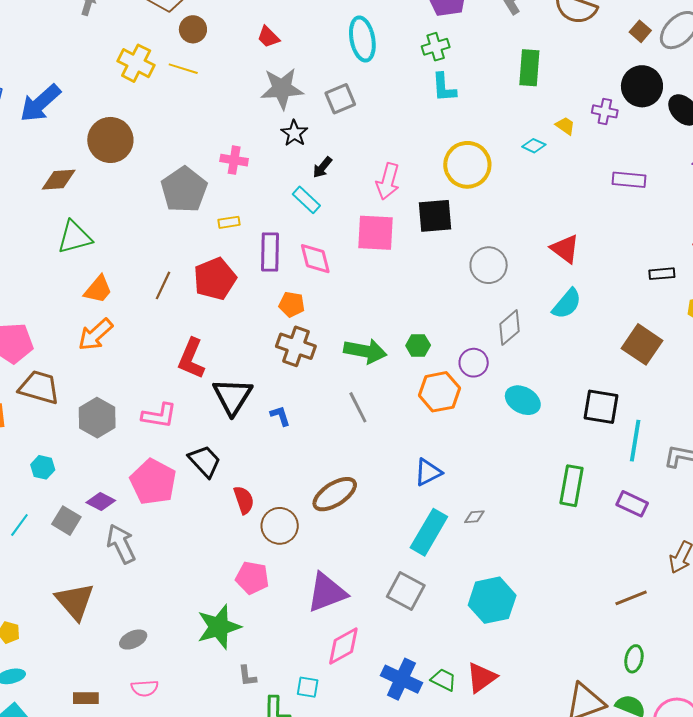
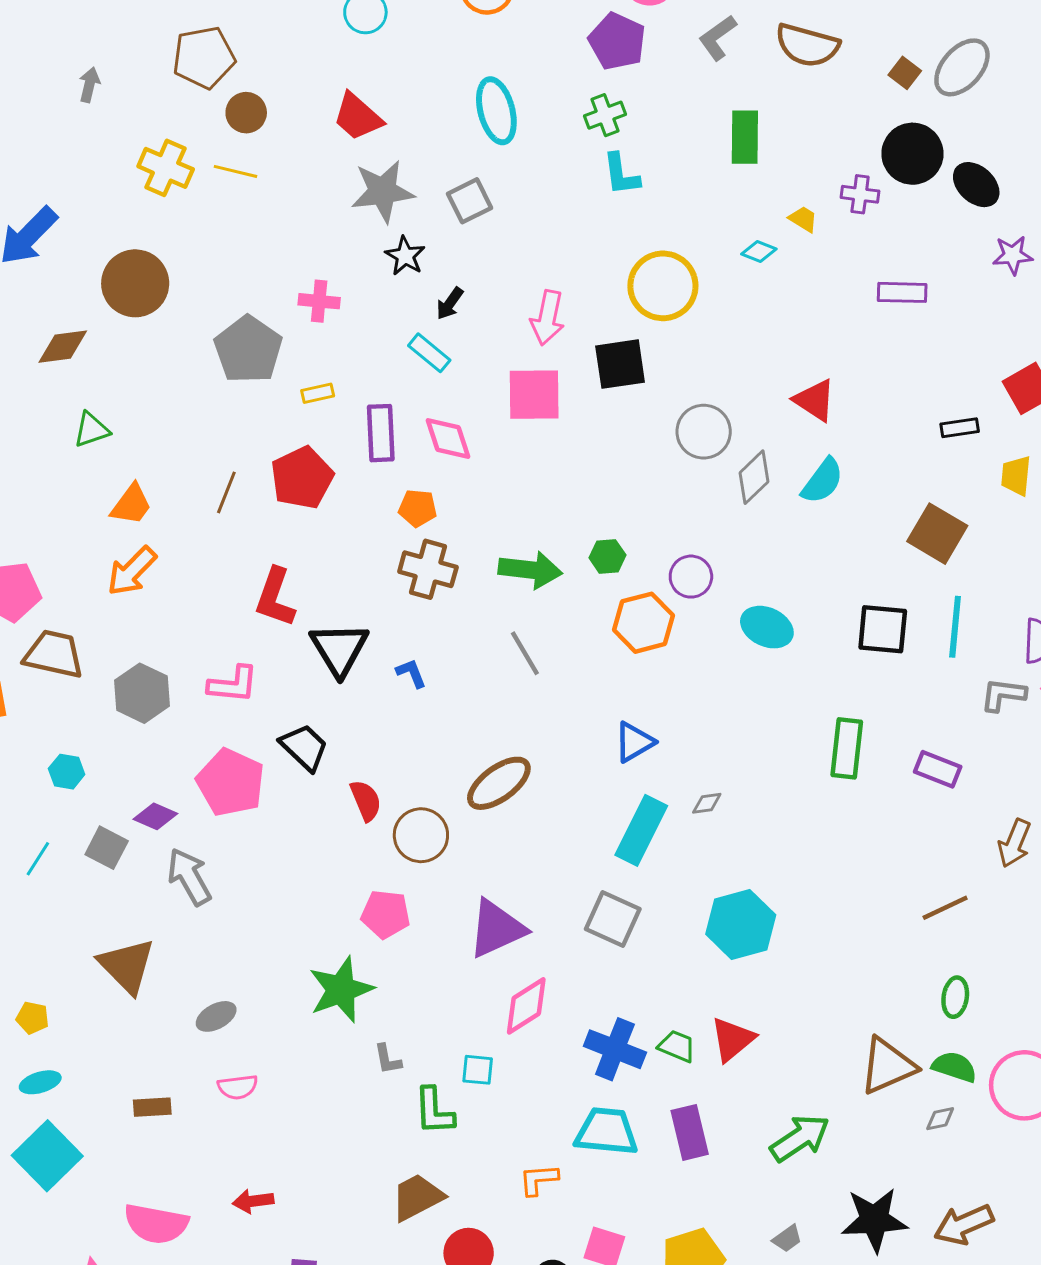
red trapezoid: (268, 37) -> (358, 117), size x1.5
green triangle: (74, 237) -> (91, 430), size x0.7
gray diamond: (510, 328) -> (754, 477), moved
cyan line: (635, 441) -> (955, 627), moved

